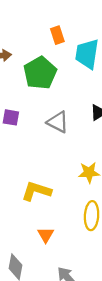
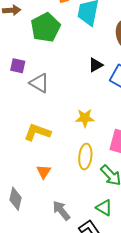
gray triangle: (58, 122) -> (39, 83), moved

